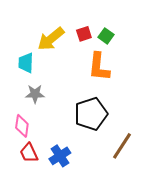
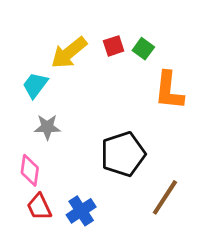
cyan trapezoid: (26, 63) -> (35, 85), turned 35
orange L-shape: (99, 67) -> (169, 91), moved

